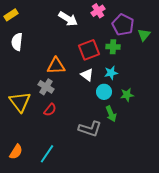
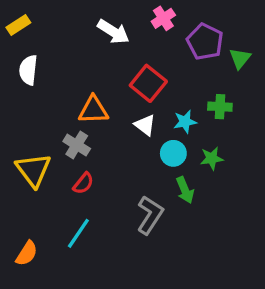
green cross: (113, 47) -> (220, 107), moved
red square: (89, 50) -> (148, 83), turned -30
gray L-shape: (90, 129) -> (150, 215), turned -75
cyan line: (47, 154) -> (78, 233), moved

